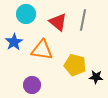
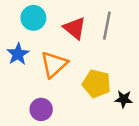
orange triangle: (42, 50) -> (54, 64), turned -50

